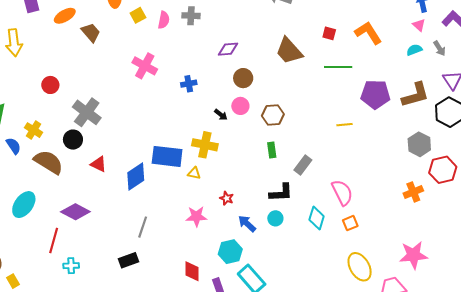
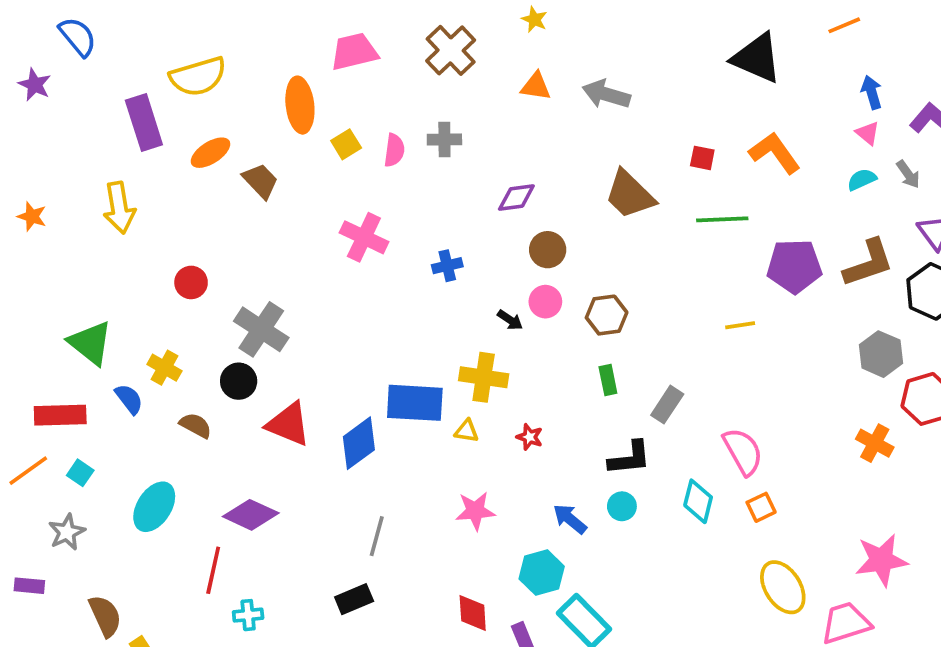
brown semicircle: (49, 162) -> (196, 425), size x0.6
red triangle: (98, 164) -> (288, 424), size x1.5
orange cross: (413, 192) -> (875, 443), turned -36
red star: (227, 198) -> (530, 437), moved

